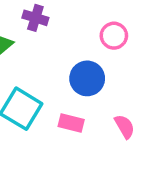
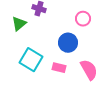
pink semicircle: (125, 127) -> (89, 70), size x1.5

